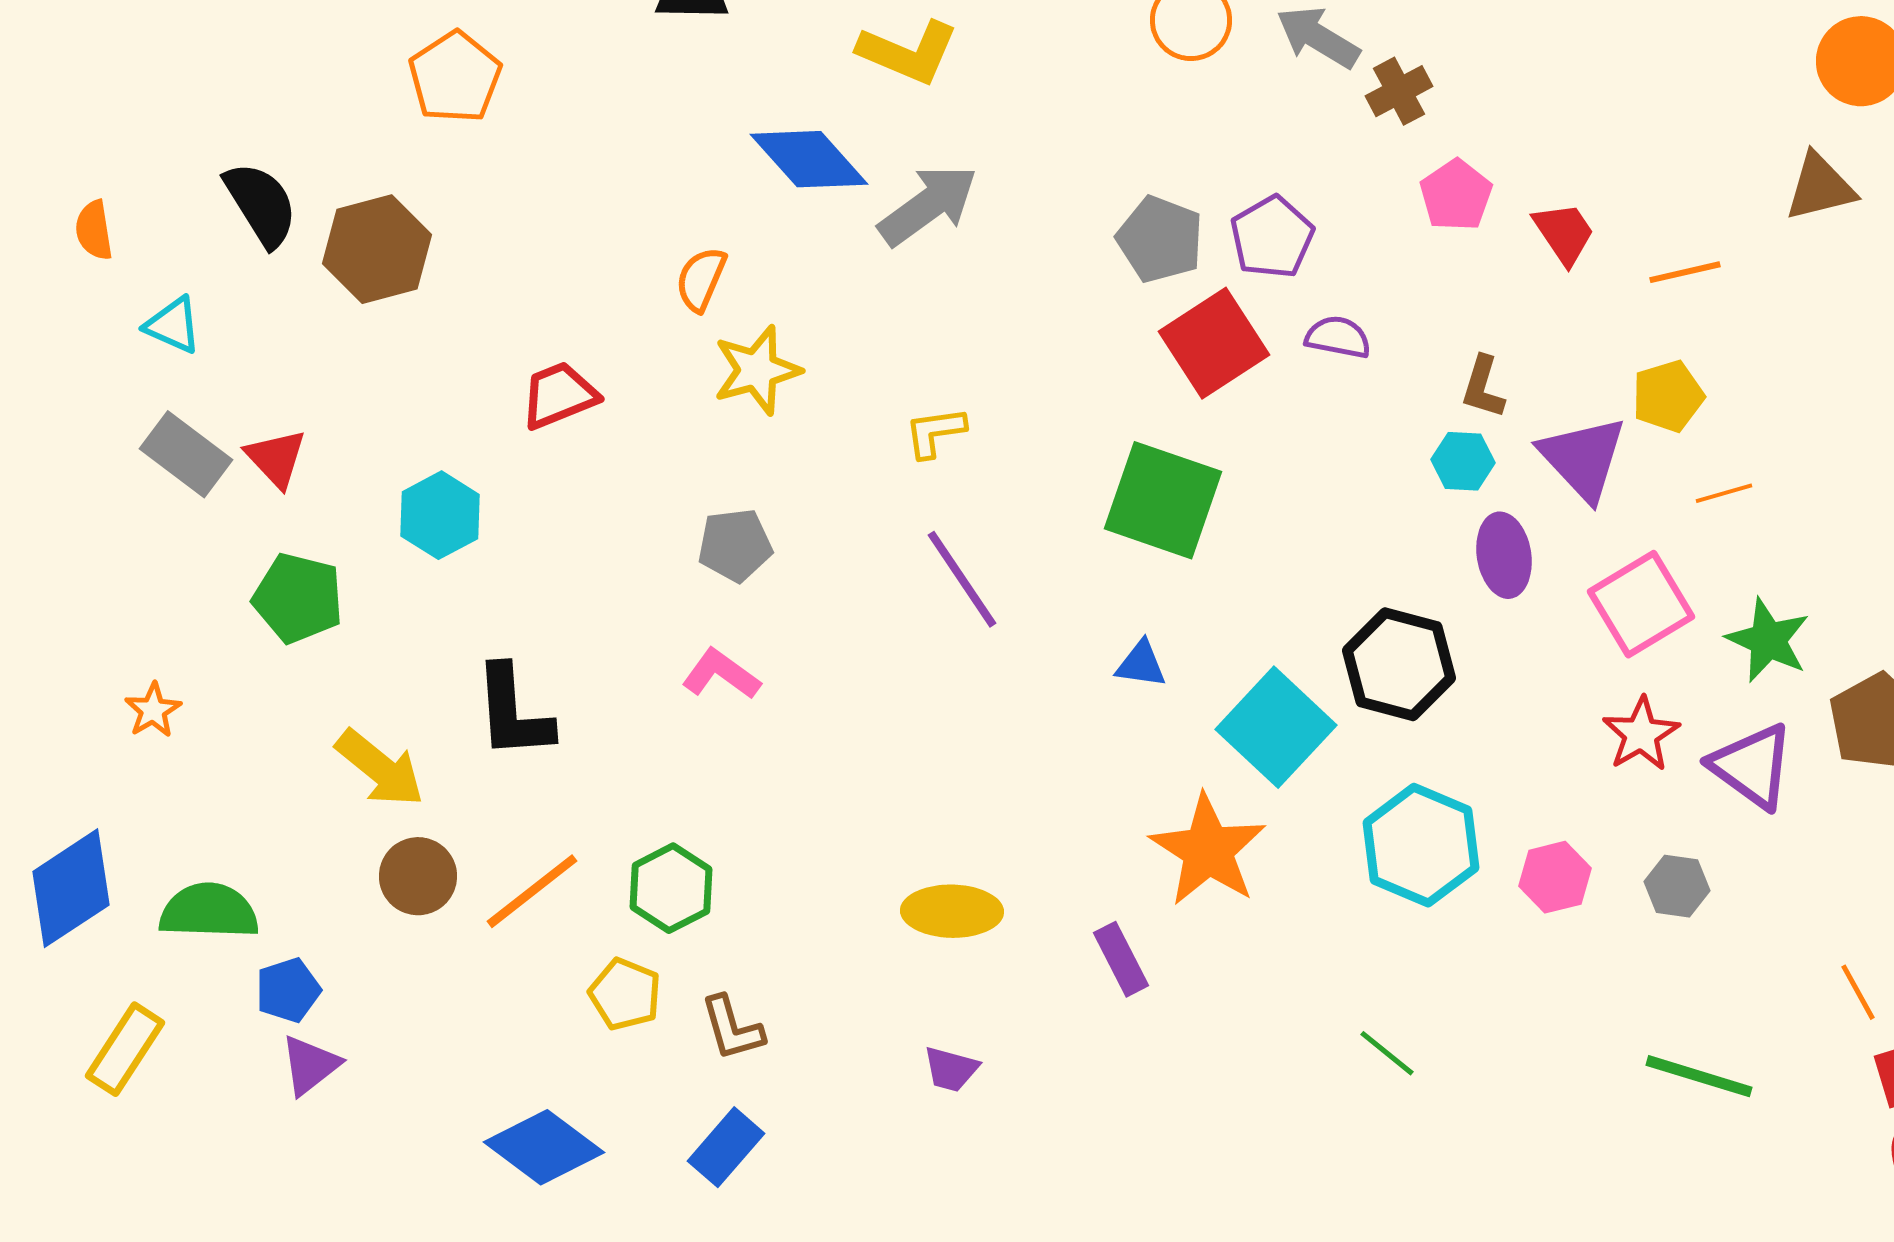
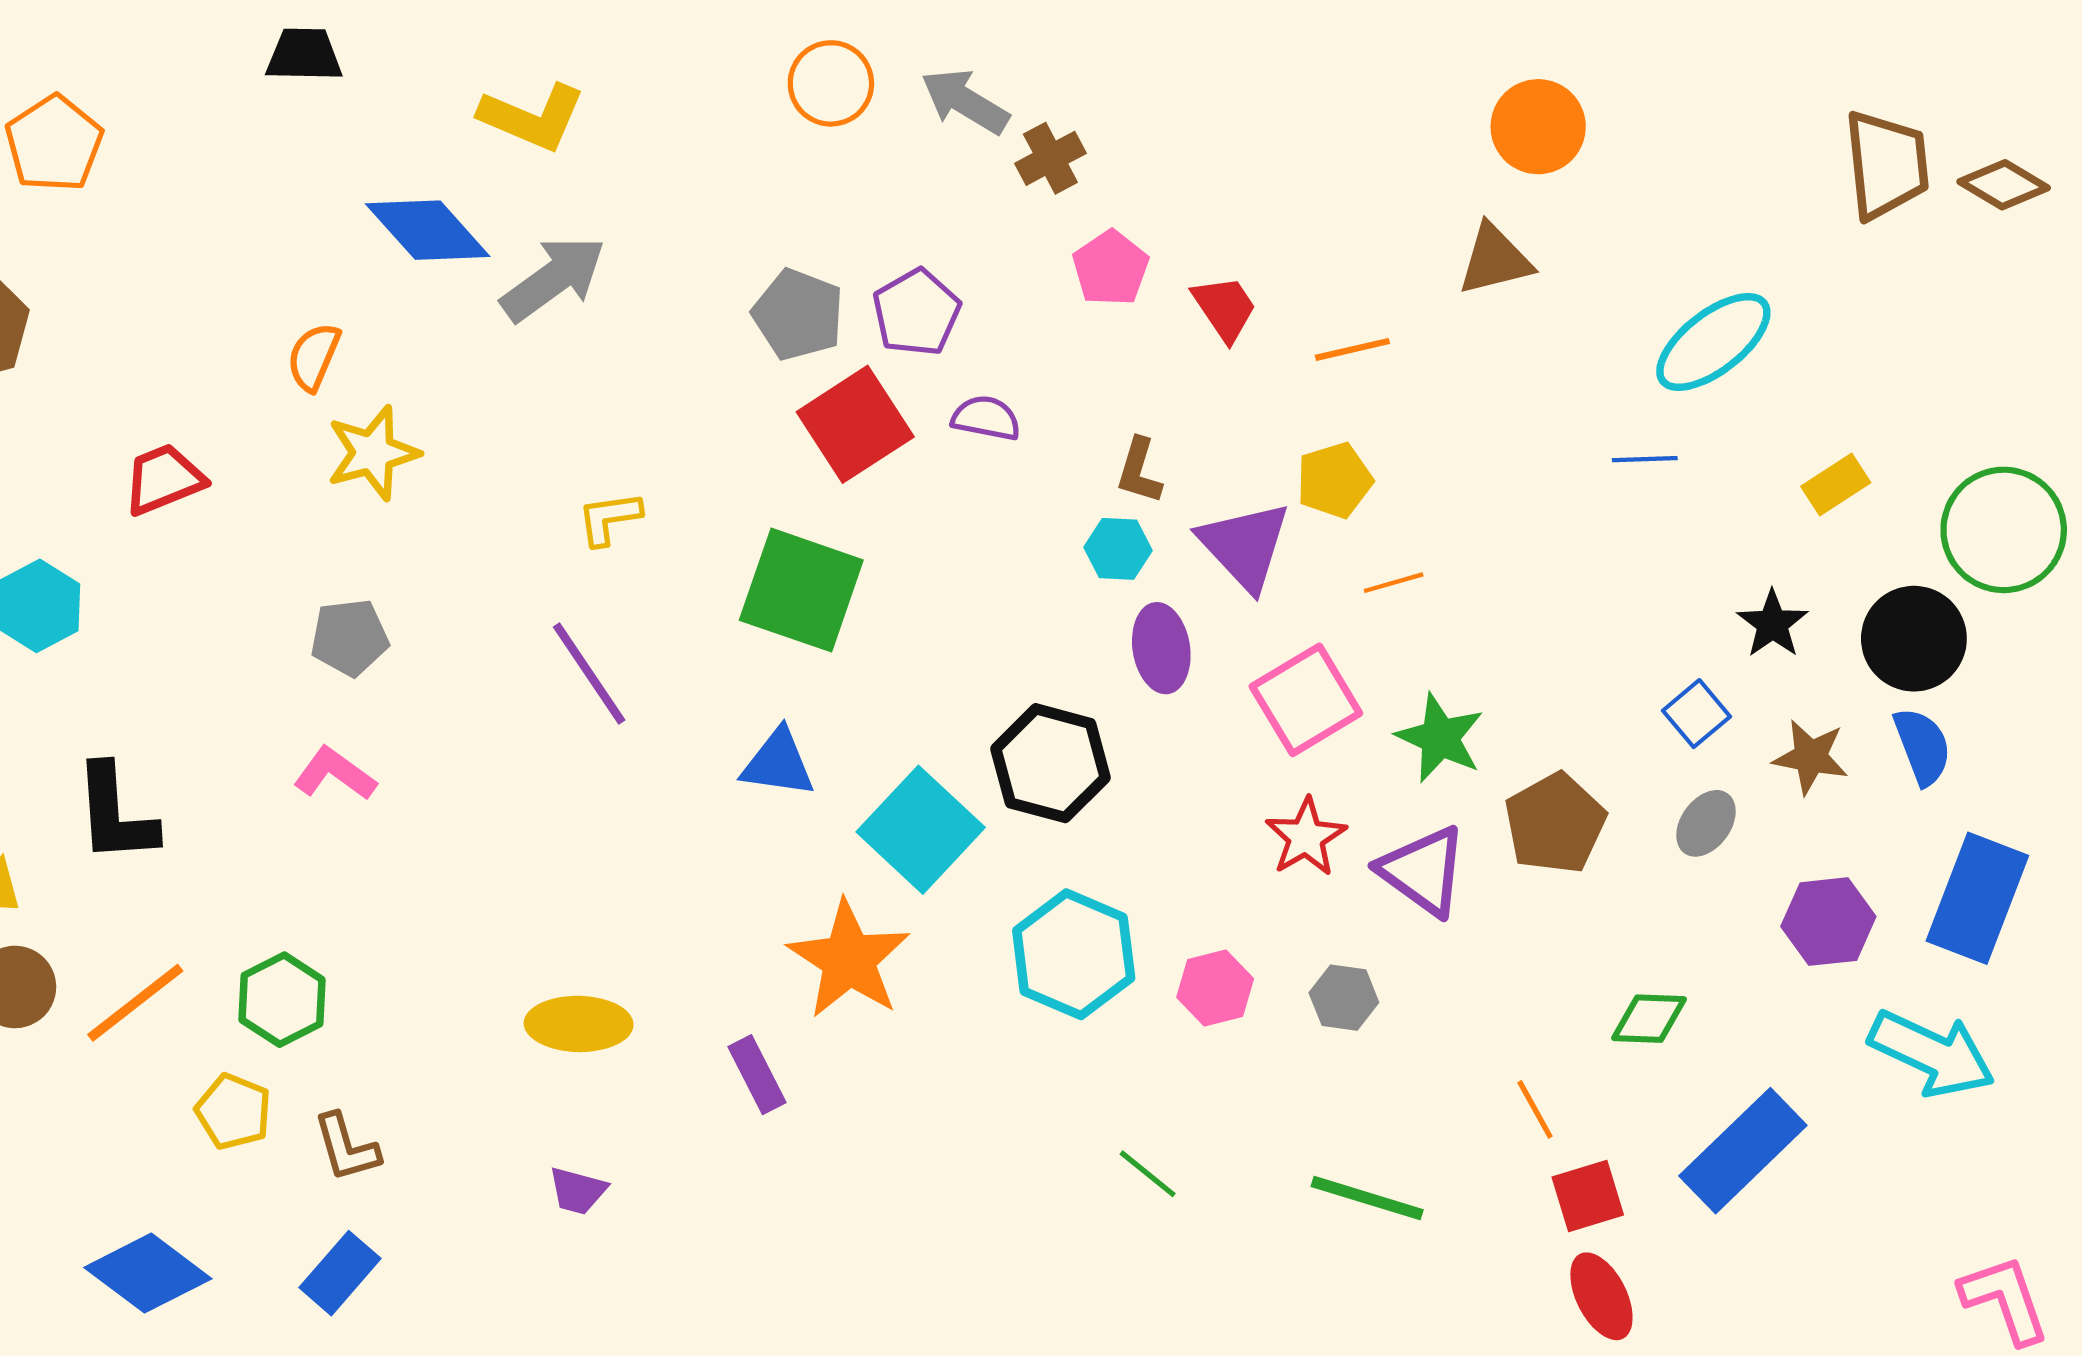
yellow L-shape: (935, 432) -> (609, 518), moved
blue triangle: (1141, 664) -> (778, 763), size x1.4
green line: (1387, 1053) -> (1148, 1174), moved

